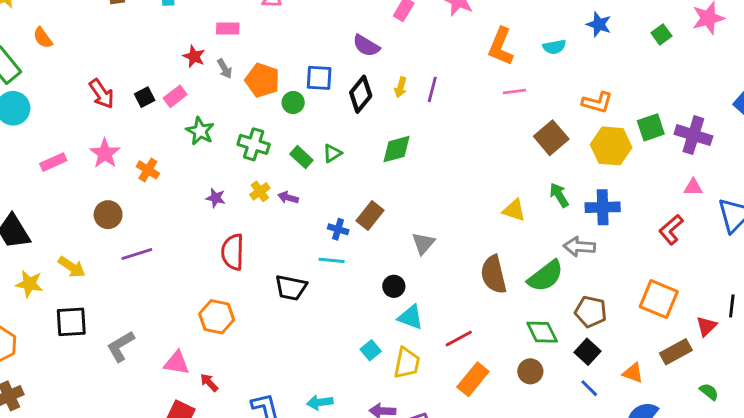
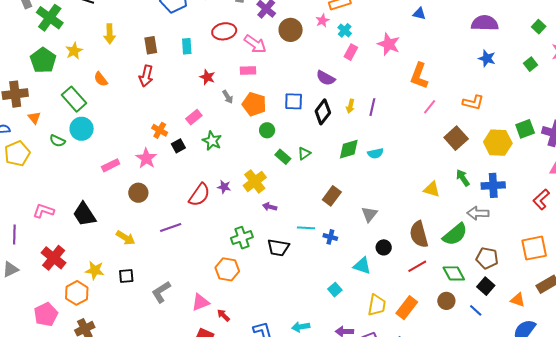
pink rectangle: (228, 28) -> (248, 70), moved
cyan semicircle: (554, 47) -> (375, 153), moved
red star: (194, 56) -> (207, 77), moved
pink line: (514, 92) -> (430, 107), turned -42
red arrow: (102, 94) -> (146, 76), moved, turned 50
black square: (145, 97) -> (178, 146), moved
orange L-shape: (597, 102) -> (473, 102), moved
green circle: (293, 103) -> (267, 130), moved
green cross: (254, 144) -> (242, 238), moved, turned -35
orange cross: (148, 170) -> (160, 130), moved
yellow cross: (260, 191) -> (255, 181), size x1.6
purple arrow: (288, 198) -> (270, 207), moved
brown circle: (108, 215) -> (138, 193), moved
blue cross: (338, 229) -> (330, 237), moved
red semicircle: (233, 252) -> (199, 195), moved, turned -145
yellow star: (29, 284) -> (95, 270), moved
black circle: (394, 286) -> (384, 247), moved
orange square: (659, 299) -> (534, 248), turned -32
black square: (71, 322) -> (126, 276), size x0.7
red line: (459, 339) -> (417, 266), moved
pink triangle: (177, 363) -> (200, 302), turned -30
yellow trapezoid: (407, 363) -> (377, 305), moved
blue line: (589, 388) -> (476, 310), moved

